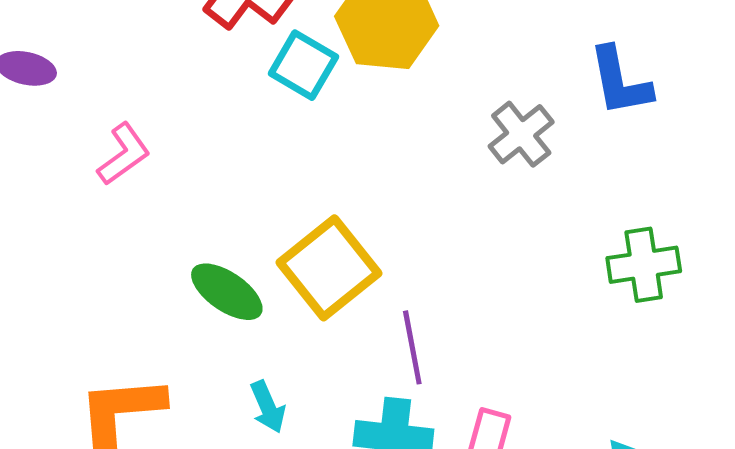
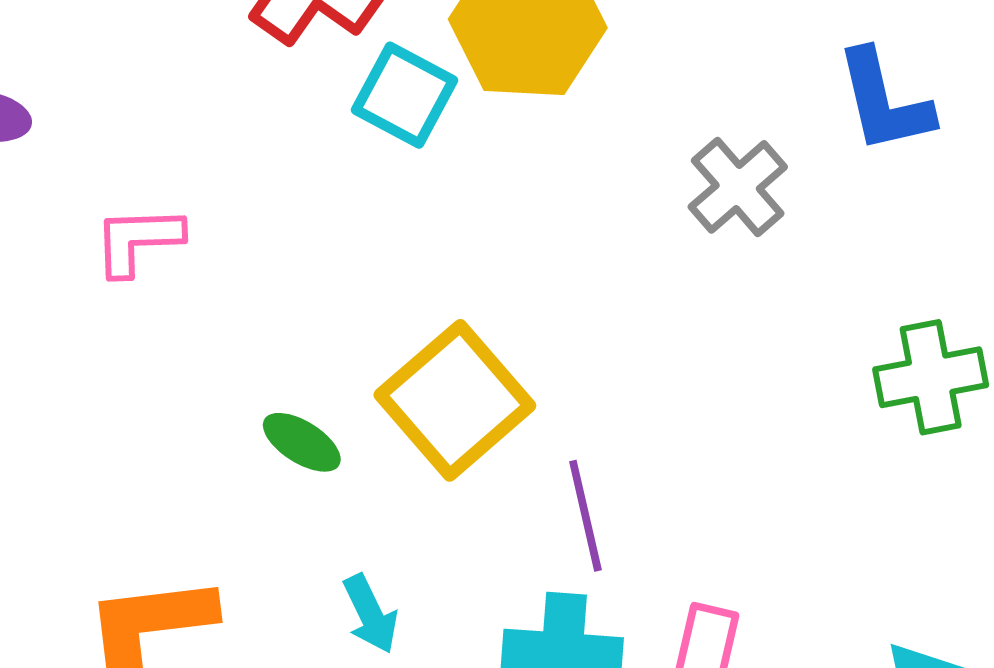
pink L-shape: (124, 154) -> (138, 240), turned -144
green ellipse: (227, 292) -> (302, 442), size x0.7

